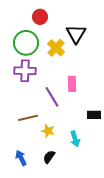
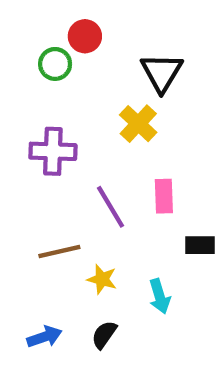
green circle: (26, 43) -> (55, 64), moved, size x0.6
yellow cross: (56, 48) -> (138, 124), moved
pink rectangle: (72, 84) -> (164, 196), moved
blue arrow: (21, 158) -> (44, 337), turned 98

